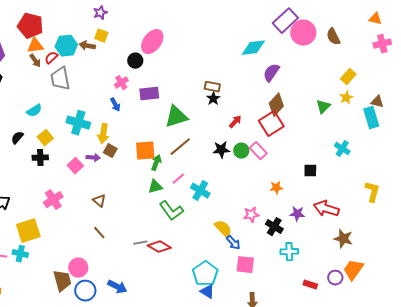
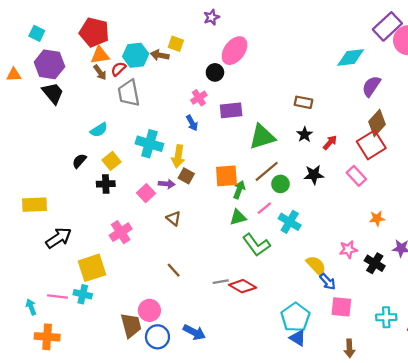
purple star: (100, 13) -> (212, 17), moved
black star: (213, 99) -> (305, 134), moved
green circle: (241, 151) -> (280, 184), moved
brown triangle: (99, 201) -> (174, 218), moved
cyan cross: (289, 252) -> (386, 317), moved

